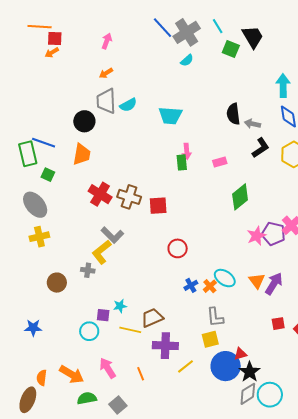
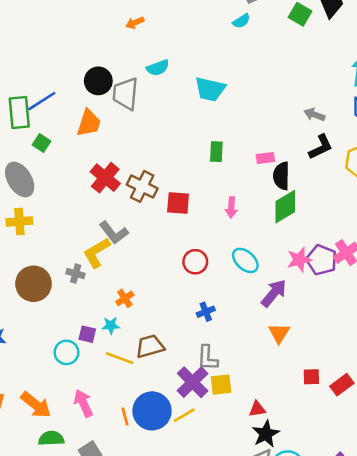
gray trapezoid: (106, 101) -> (125, 94), moved
black semicircle: (233, 114) -> (281, 176), moved
blue line: (44, 143) -> (42, 101), turned -60
pink arrow: (187, 151) -> (231, 207), moved
cyan ellipse: (225, 278) -> (245, 260), moved
orange triangle: (257, 281) -> (279, 333), moved
brown circle: (57, 283) -> (34, 284), size x1.4
purple arrow: (274, 284) -> (274, 293), moved
orange cross: (210, 286) -> (125, 298), moved
gray L-shape: (215, 317) -> (208, 358), moved
purple cross: (165, 346) -> (193, 382), moved, turned 35
blue circle: (226, 366) -> (152, 411), moved

